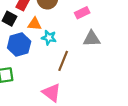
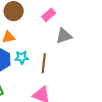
cyan star: (49, 38) -> (22, 57), moved

